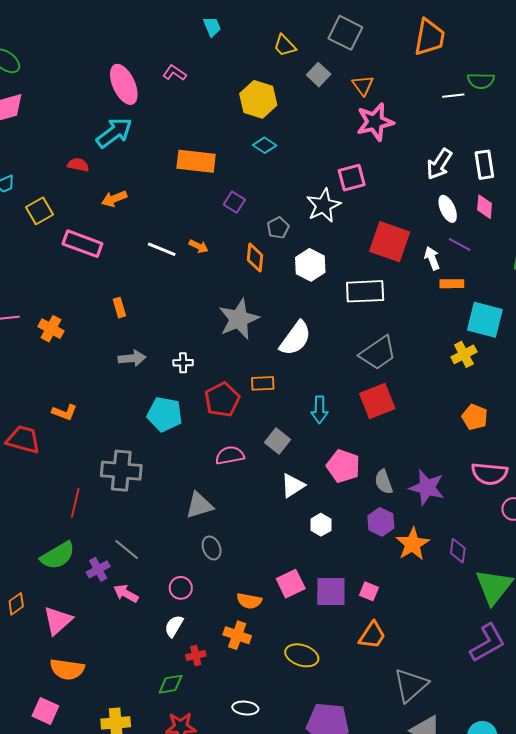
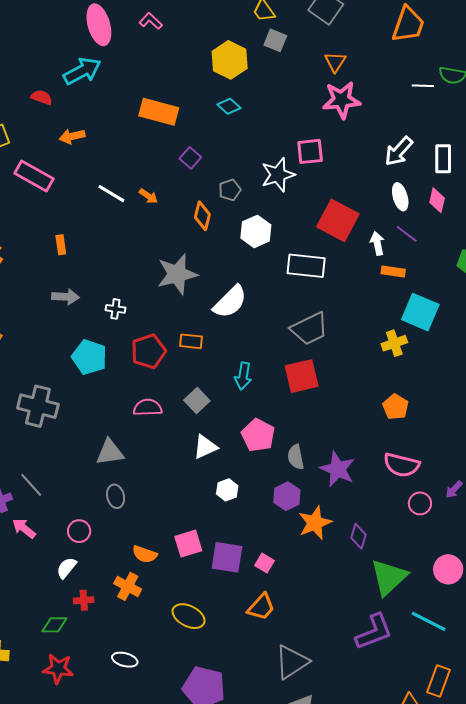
gray square: (319, 75) -> (275, 40), moved, turned -30

